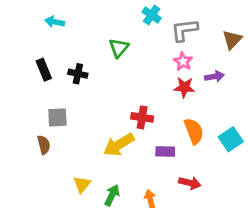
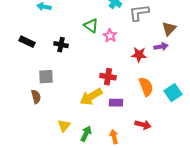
brown triangle: (232, 40) -> (169, 29), moved
green triangle: (119, 48) -> (91, 26), turned -35
pink star: (183, 61) -> (110, 36), moved
black rectangle: (44, 70) -> (27, 42), moved, turned -42
purple rectangle: (165, 152) -> (116, 103), moved

